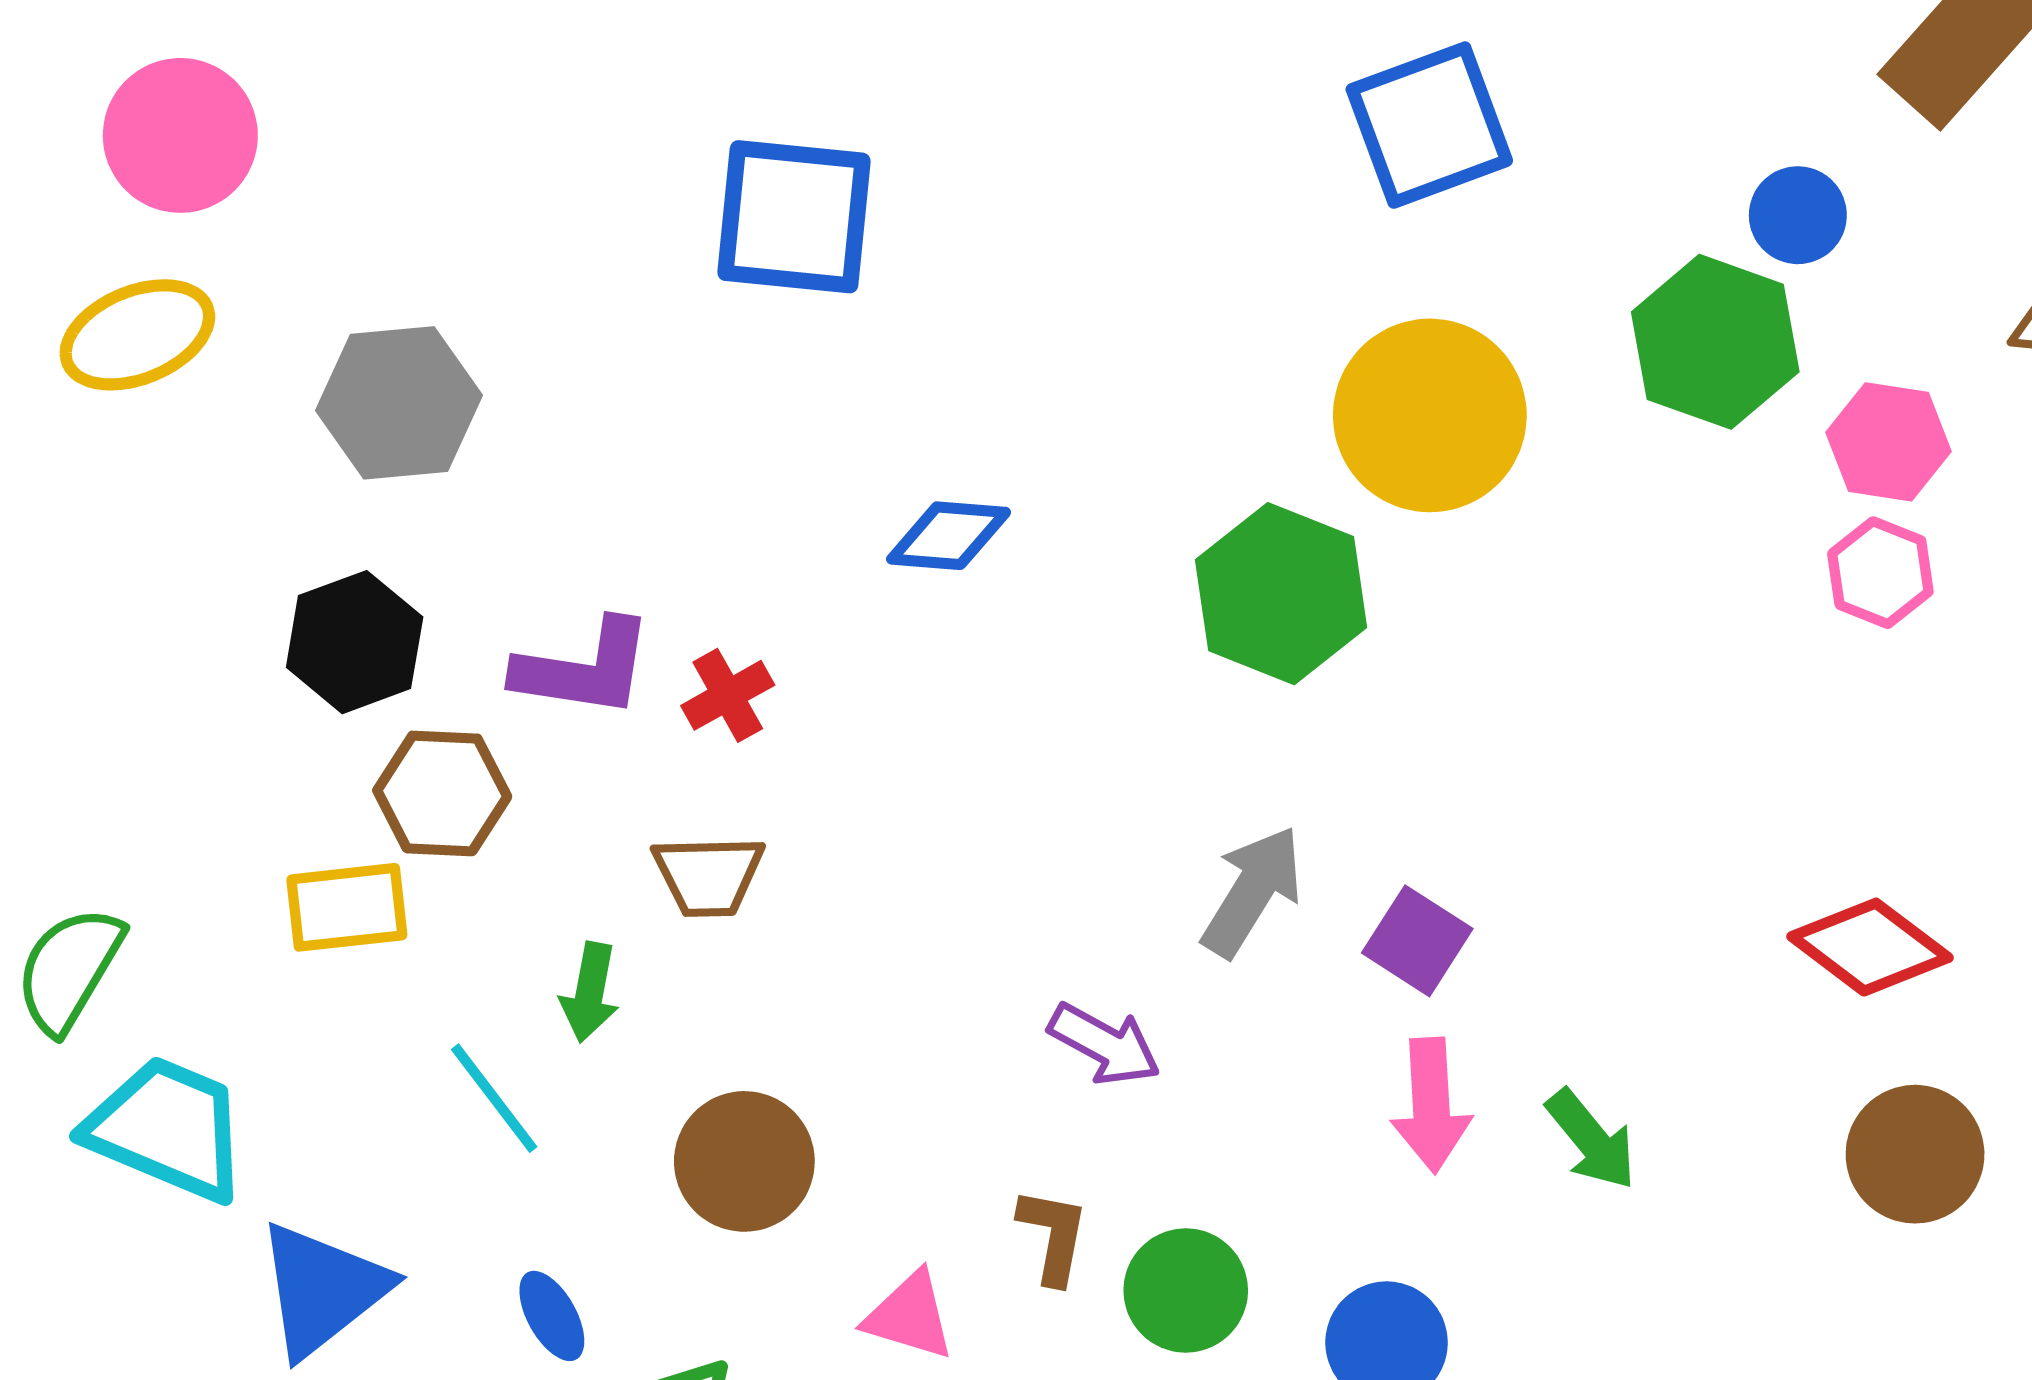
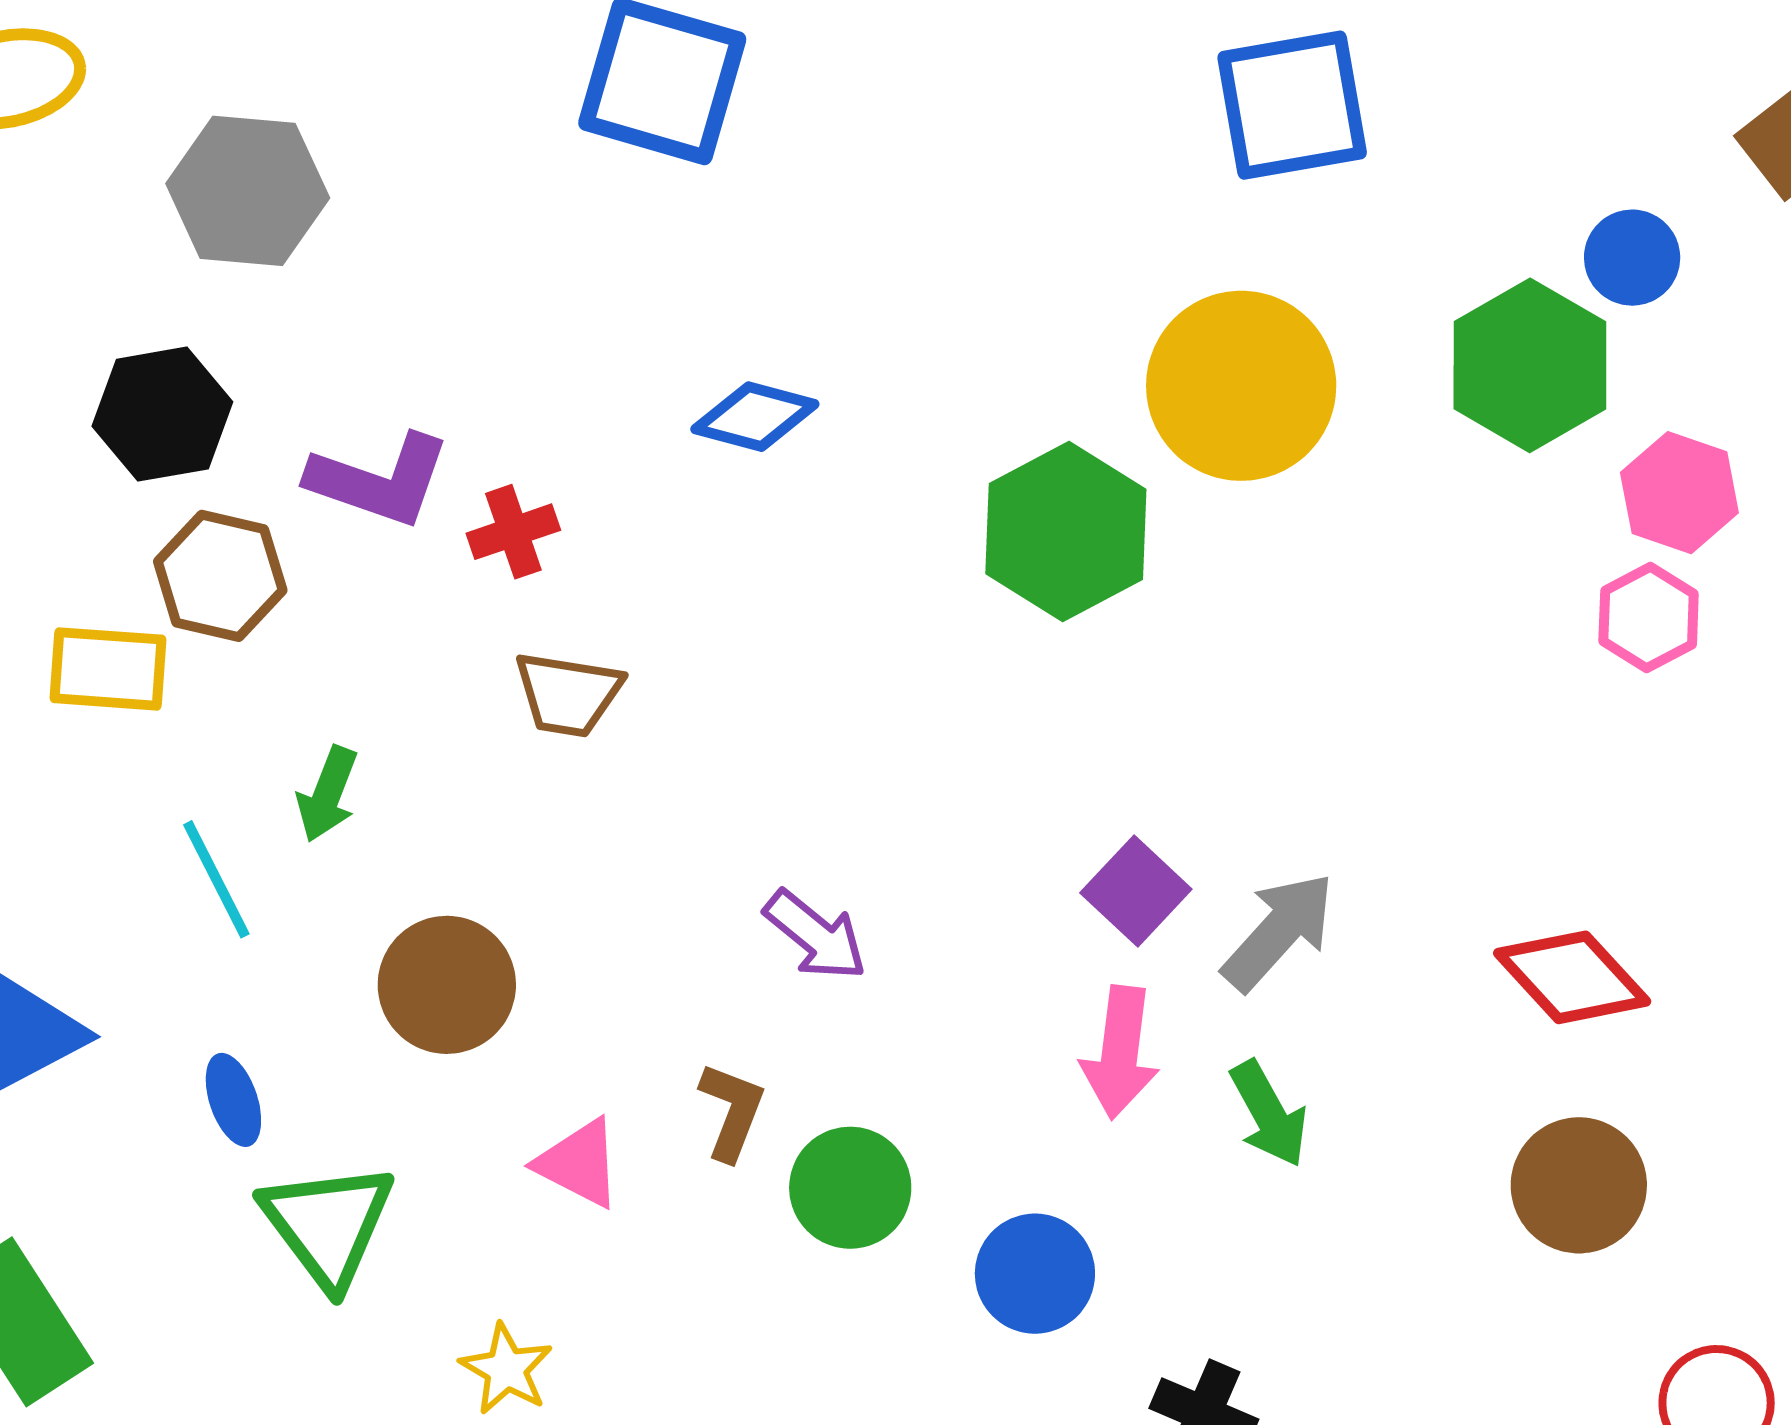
brown trapezoid: (708, 876) -> (568, 694), moved
gray arrow: (1252, 891) -> (1279, 932), moved

